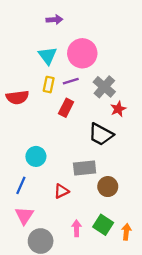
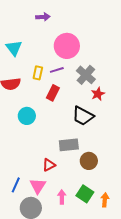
cyan triangle: (48, 56) -> (14, 48), moved
cyan circle: (36, 156) -> (27, 116), moved
blue line: (21, 185) -> (16, 185), moved
pink triangle: (24, 216) -> (38, 186), moved

